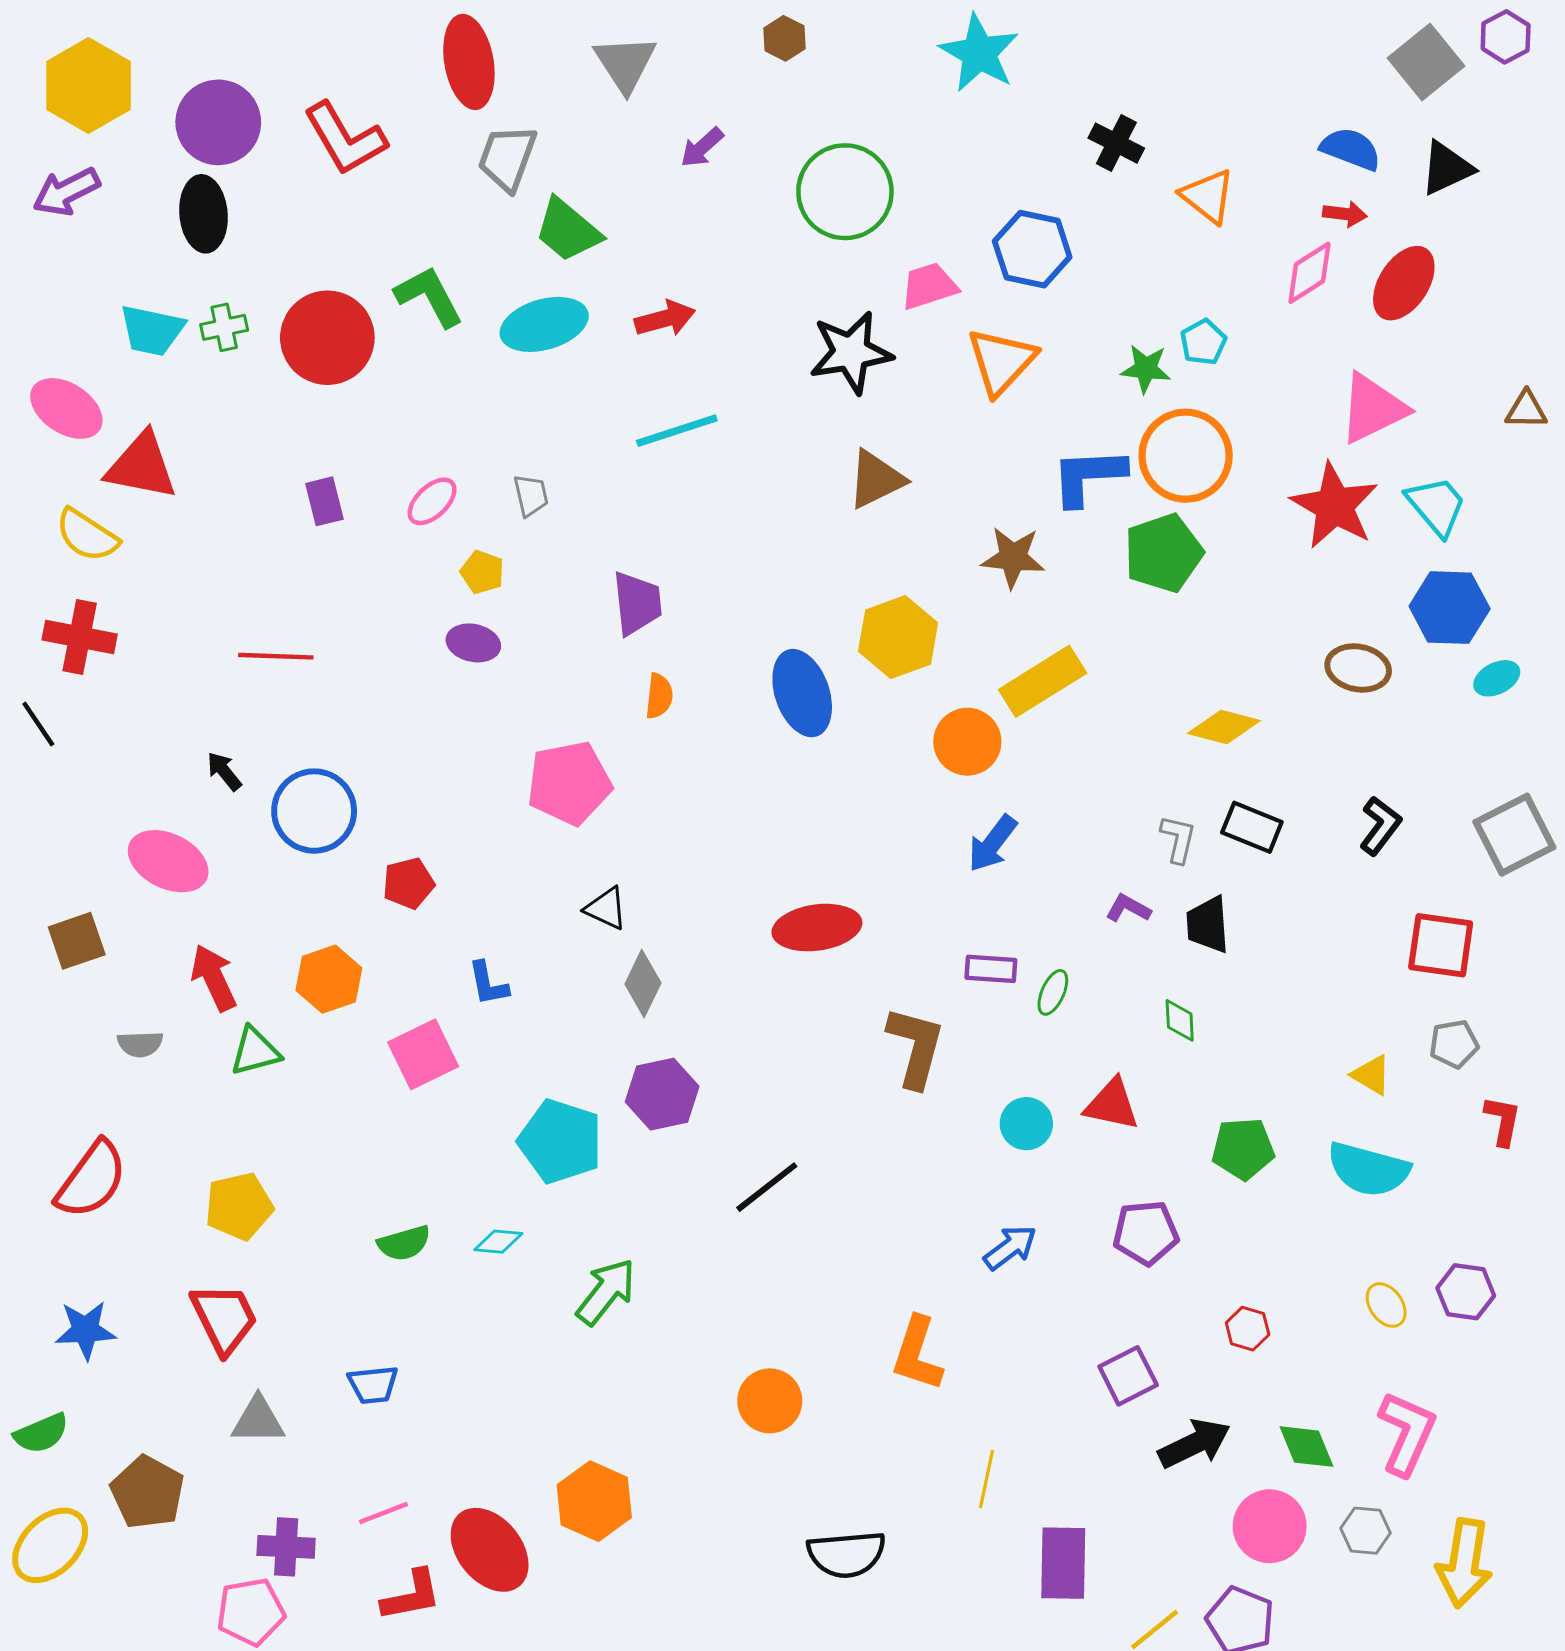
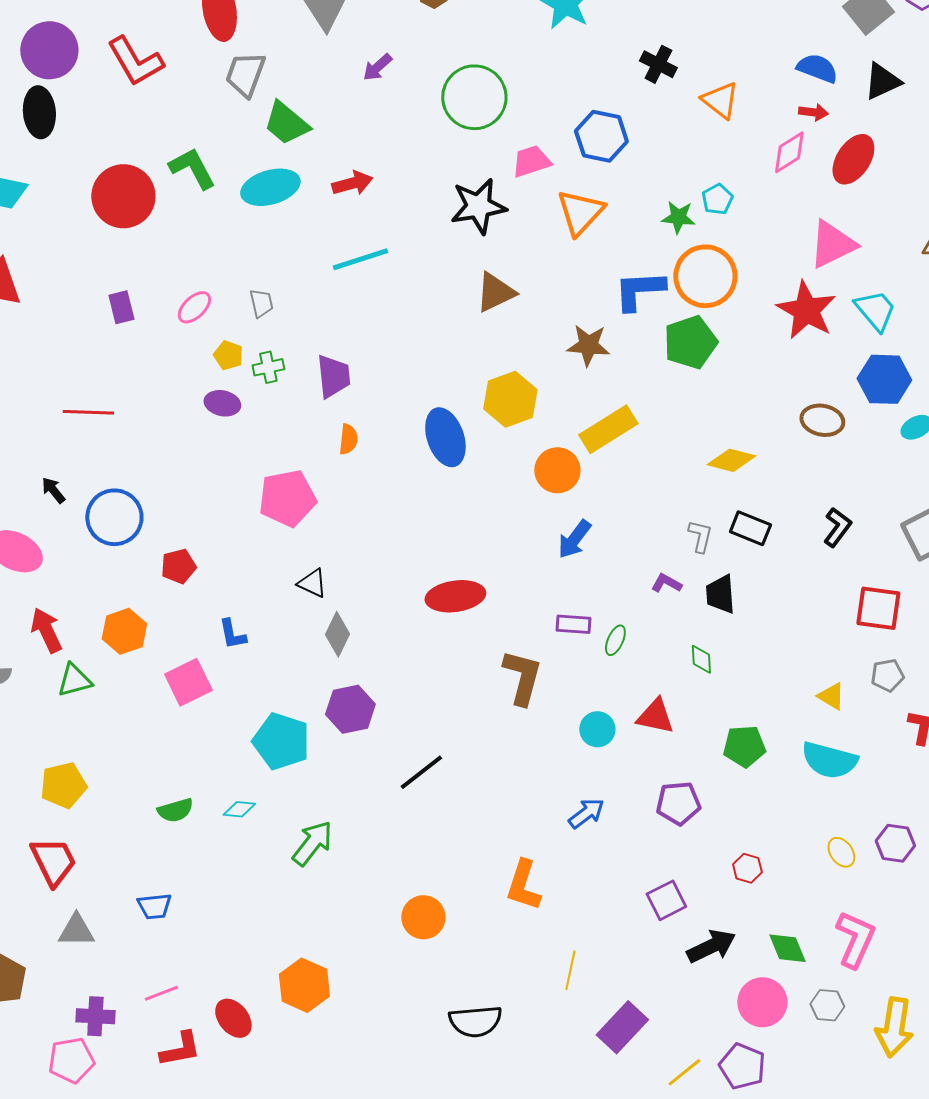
green cross: (224, 327) -> (268, 367), moved
red ellipse: (490, 1550) -> (233, 1018), size x0.7
purple rectangle: (1063, 1563) -> (622, 1027), turned 42

